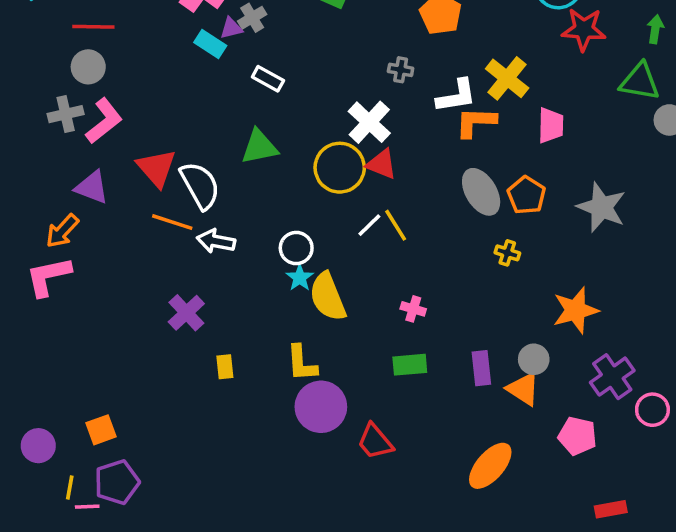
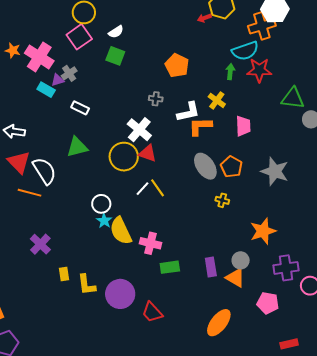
green arrow: (655, 29) -> (230, 72), moved
yellow cross: (507, 78) -> (217, 100), size x0.7
white arrow: (216, 241) -> (14, 131), moved
pink cross: (413, 309) -> (150, 243), moved, size x1.5
yellow L-shape: (302, 363) -> (87, 285), moved
purple cross: (612, 377) -> (286, 268), turned 30

